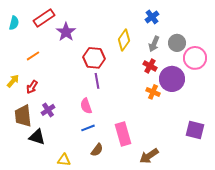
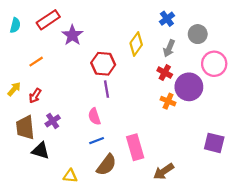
gray circle: (177, 43) -> (198, 34), moved
brown semicircle: (97, 150) -> (106, 165), size x1.5

